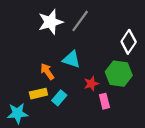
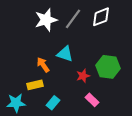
white diamond: (129, 42) -> (101, 17), moved, turned 35
cyan rectangle: (59, 98) -> (53, 103), moved
pink rectangle: (104, 101) -> (92, 100), moved, turned -32

